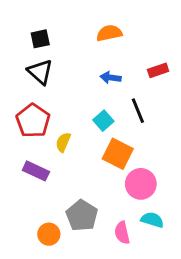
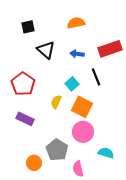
red rectangle: (158, 70) -> (110, 49), size x1.6
black triangle: (40, 72) -> (46, 50), moved
yellow semicircle: (63, 142) -> (56, 102), moved
pink circle: (141, 184) -> (83, 132), moved
pink semicircle: (122, 233) -> (78, 169), moved

